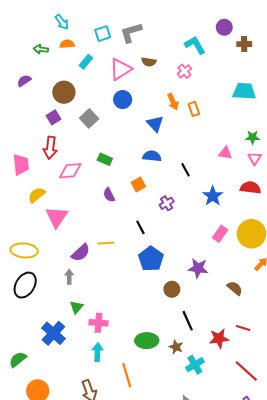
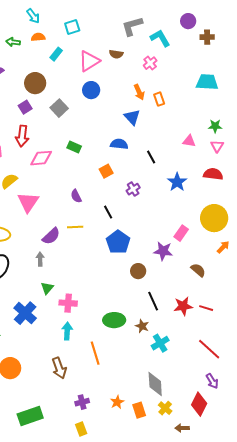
gray L-shape: (131, 32) -> (132, 26), moved
blue triangle: (155, 124) -> (132, 117), moved
purple semicircle: (109, 195) -> (76, 196), moved
pink rectangle: (220, 234) -> (181, 233), moved
red star: (219, 339) -> (183, 306), moved

